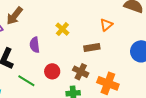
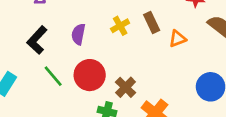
brown rectangle: (92, 47) -> (152, 23), moved, turned 56
red circle: (52, 71) -> (90, 75), size x1.5

